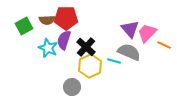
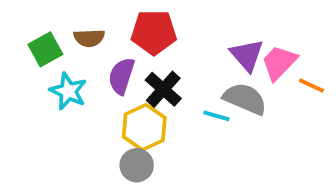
red pentagon: (66, 18) -> (154, 32), moved
cyan star: (48, 48) -> (68, 91), moved
yellow hexagon: (90, 66) -> (144, 127), moved

